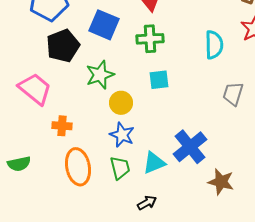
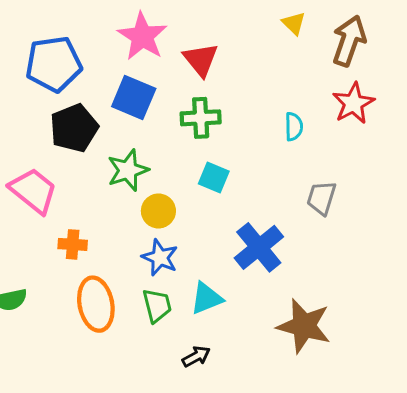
cyan semicircle: (214, 45) -> (294, 127), size x0.7
cyan square: (159, 80) -> (214, 178), turned 30
blue cross: (190, 147) -> (259, 247), moved
brown star: (221, 182) -> (304, 326), size x1.4

